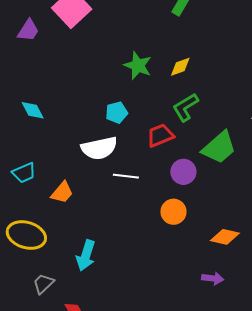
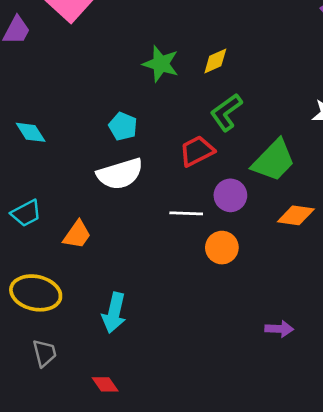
cyan pentagon: (117, 113) -> (123, 126), moved, turned -30
white line: (126, 176) -> (186, 213), moved
orange diamond: (225, 237) -> (296, 215), moved
gray trapezoid: (43, 284) -> (45, 353), moved, turned 125

